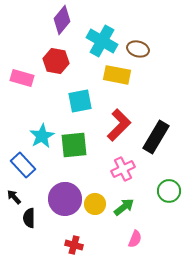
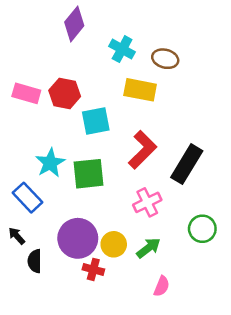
cyan cross: (102, 41) -> (122, 49), size x0.7
red hexagon: (56, 61) -> (65, 93), moved
red cross: (74, 245) -> (93, 269), moved

